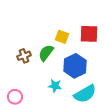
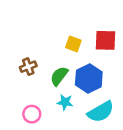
green semicircle: (46, 53) -> (59, 76), moved
pink circle: (15, 97) -> (32, 114), moved

